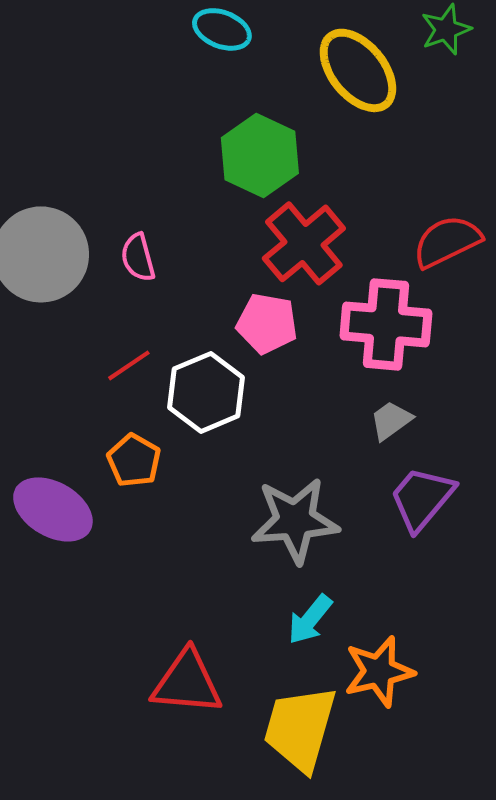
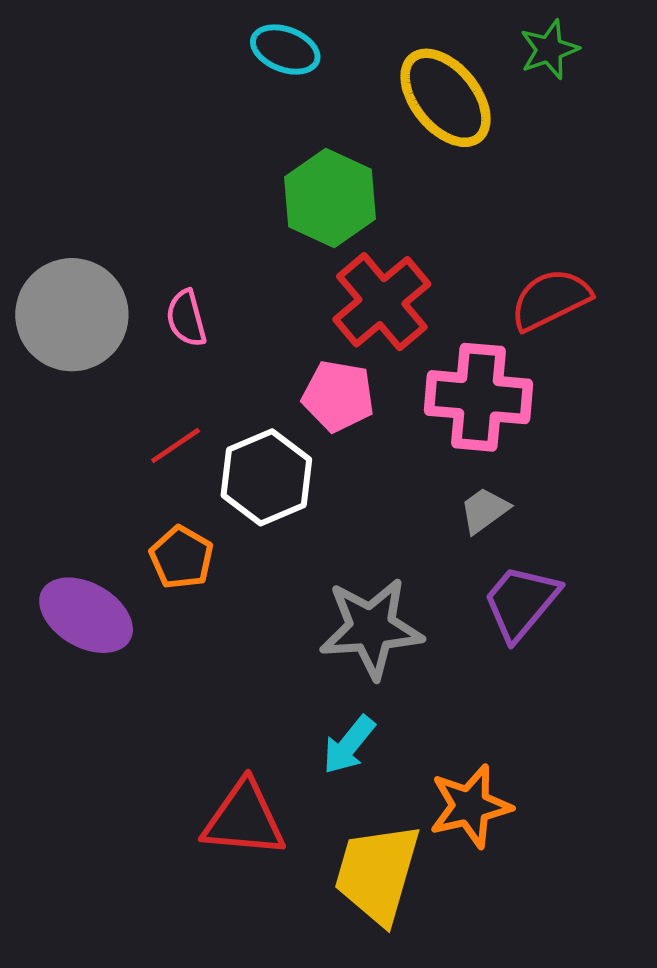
cyan arrow: (310, 619) -> (349, 745), moved

